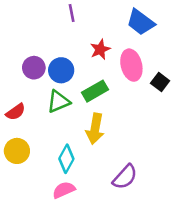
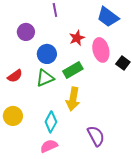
purple circle: (34, 68) -> (26, 32), moved
red semicircle: (16, 112) -> (15, 76), moved
purple semicircle: (125, 177) -> (96, 136), turned -70

